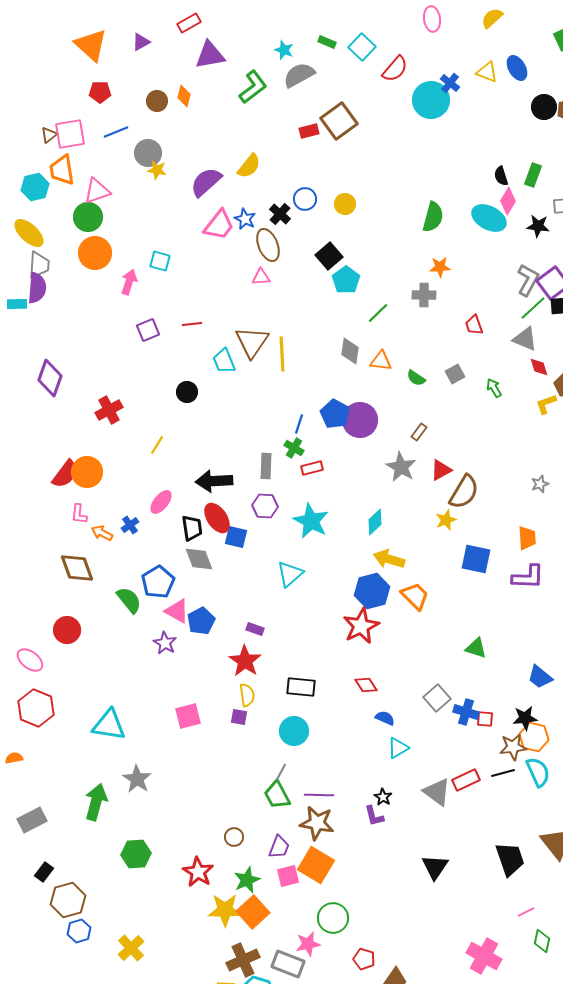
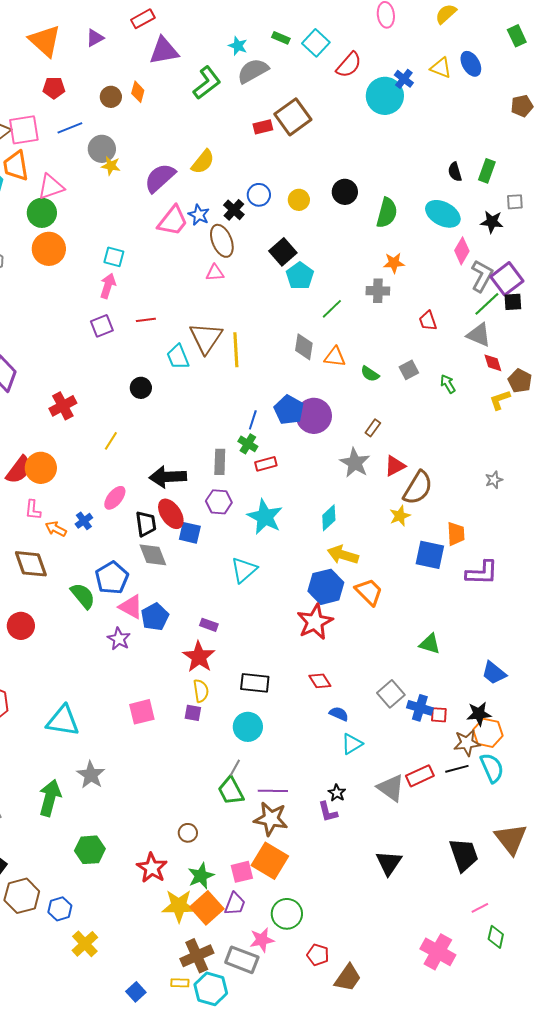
black circle: (544, 107) -> (345, 192), moved
pink diamond: (508, 201) -> (462, 251), moved
pink arrow: (129, 282) -> (108, 286), moved
orange trapezoid: (527, 538) -> (456, 534), moved
purple trapezoid: (279, 847) -> (235, 904), moved
blue hexagon: (79, 931) -> (60, 909), moved

